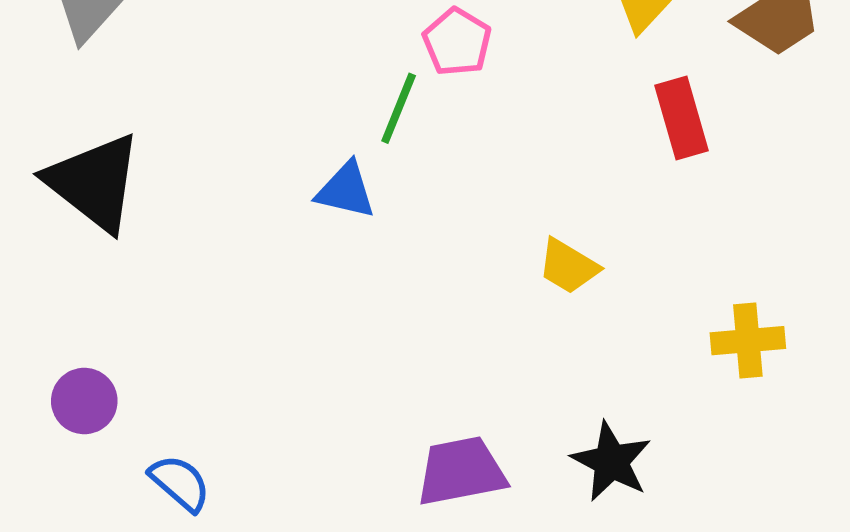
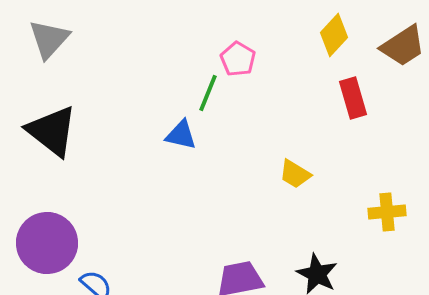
purple circle: (84, 401) -> (47, 243), size x1.8

